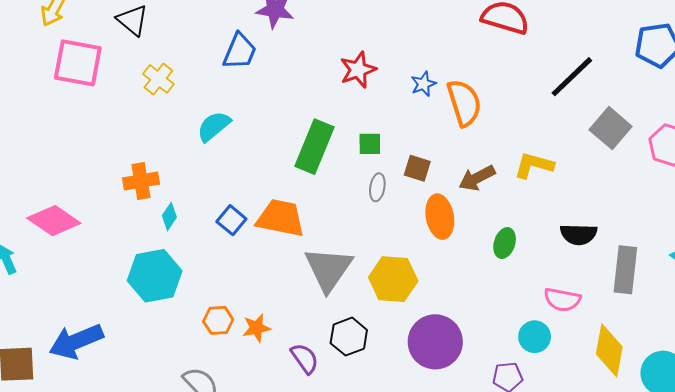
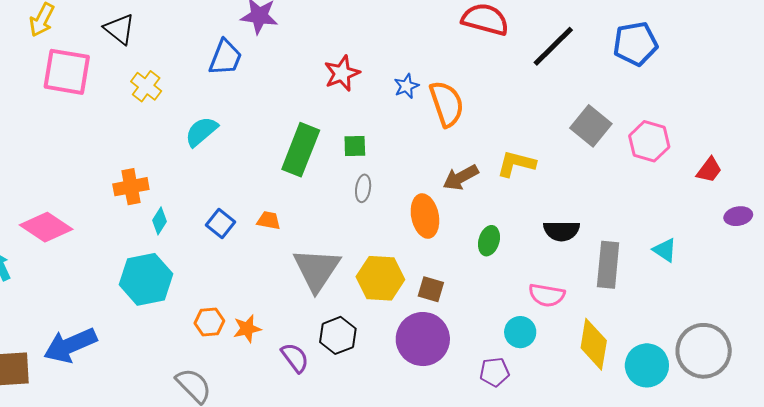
black line: (572, 77) -> (553, 46), moved
brown square: (417, 168) -> (431, 289), moved
orange trapezoid: (281, 218) -> (269, 220), size x0.5

